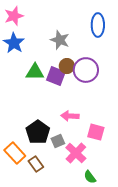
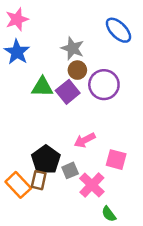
blue ellipse: (98, 25) -> (118, 30), turned -45
brown circle: (67, 66) -> (77, 70), moved
purple square: (56, 76) -> (68, 92), turned 30
pink arrow: (70, 116) -> (85, 140), turned -30
brown rectangle: (36, 164) -> (39, 180), moved, turned 49

